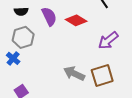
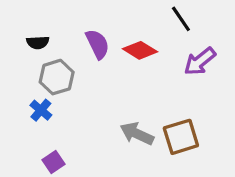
black semicircle: (21, 11) -> (38, 42), moved
purple arrow: (108, 40) -> (200, 61), moved

